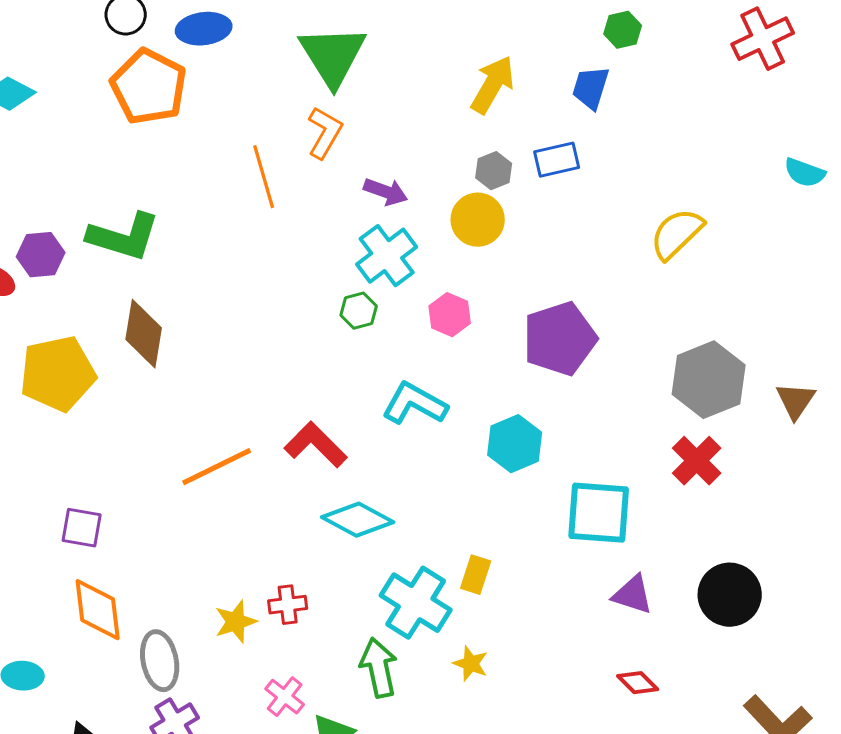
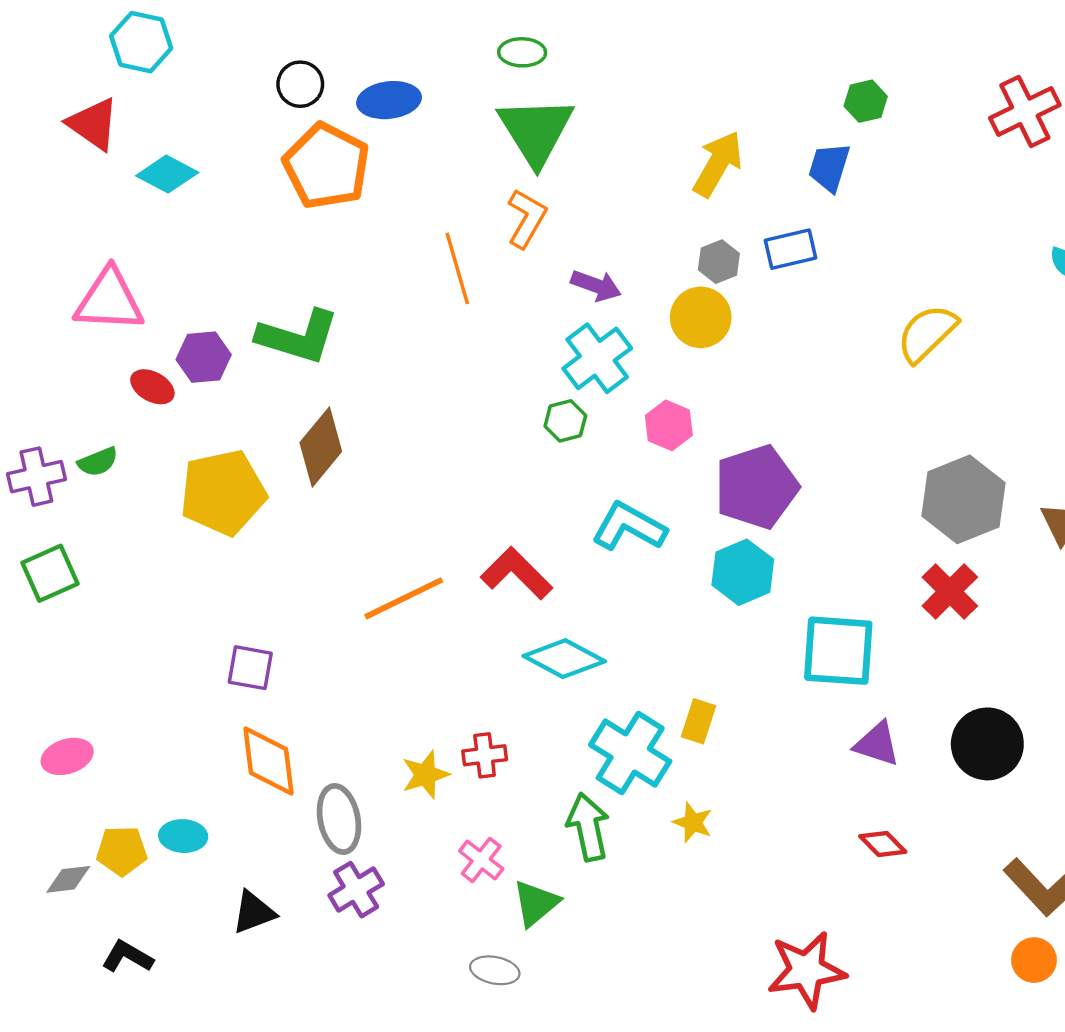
brown diamond: (144, 334) -> (321, 447), turned 30
purple pentagon: (560, 339) -> (756, 487), moved

